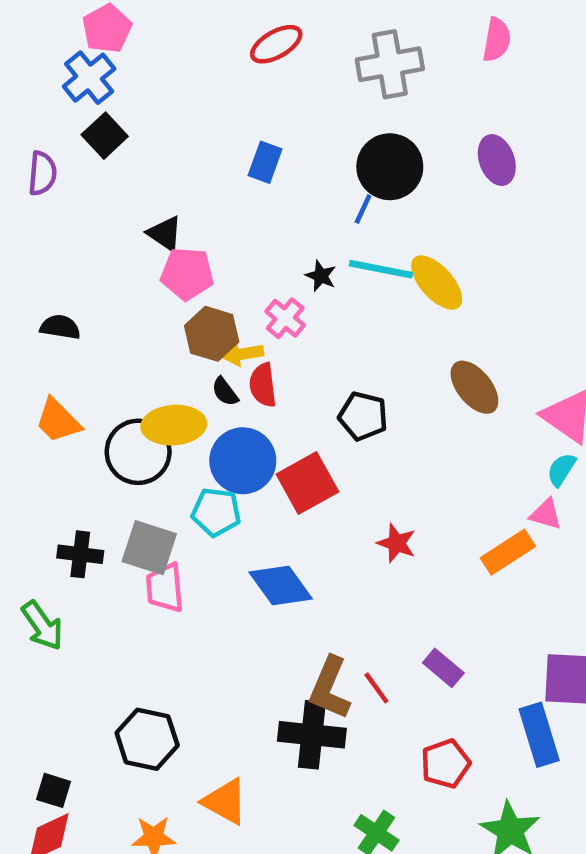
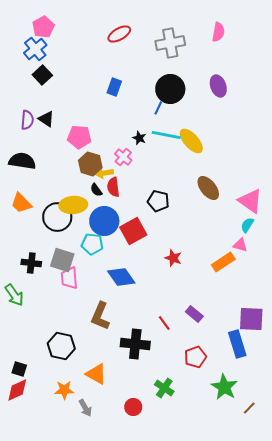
purple semicircle: (42, 173) -> (27, 120), moved
black triangle: (165, 234) -> (46, 119), moved
black semicircle: (60, 327) -> (22, 161), size x1.5
brown L-shape: (330, 688) -> (100, 316), moved

